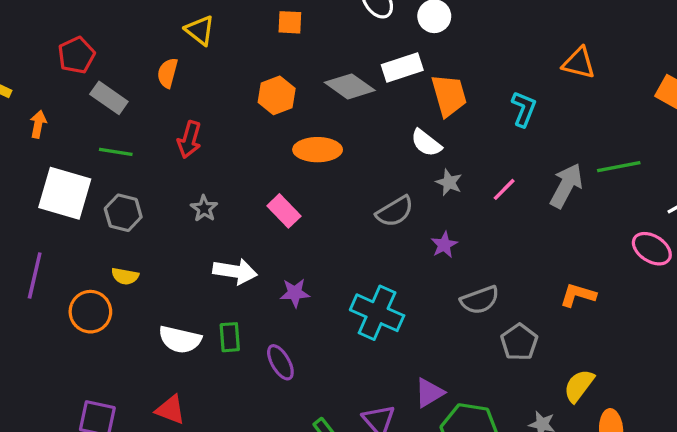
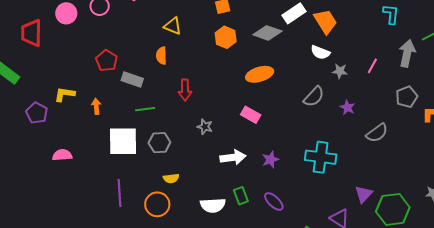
orange hexagon: (277, 95) -> (226, 37), moved
cyan L-shape: (524, 109) -> (391, 14), moved
gray pentagon: (519, 342) -> (407, 97), moved, turned 30

